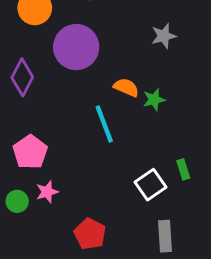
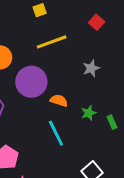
orange semicircle: (126, 87) -> (59, 100), moved
green rectangle: (183, 169) -> (112, 122), moved

